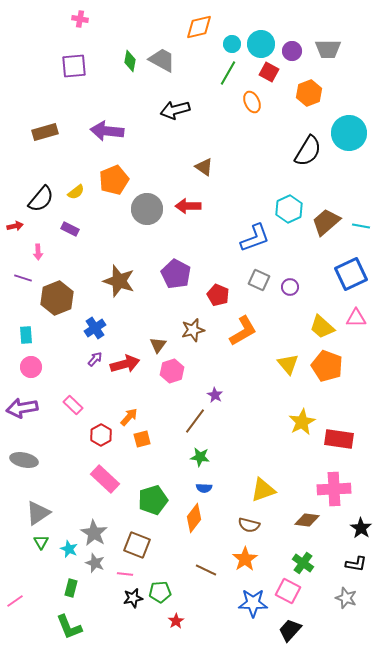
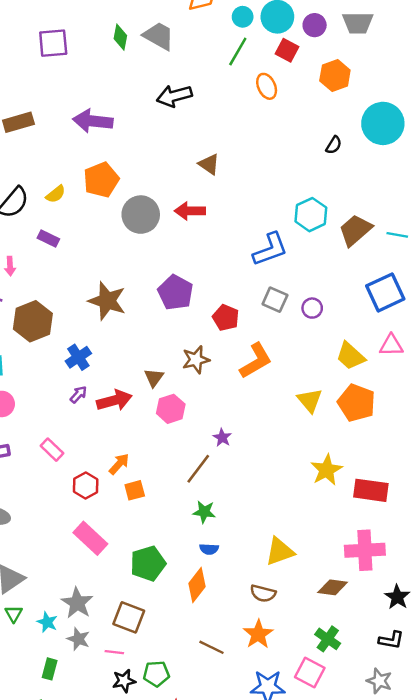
black semicircle: (308, 151) -> (334, 145), size x0.5

